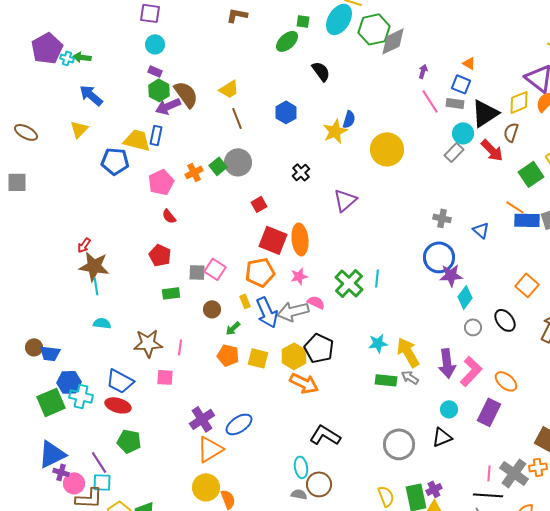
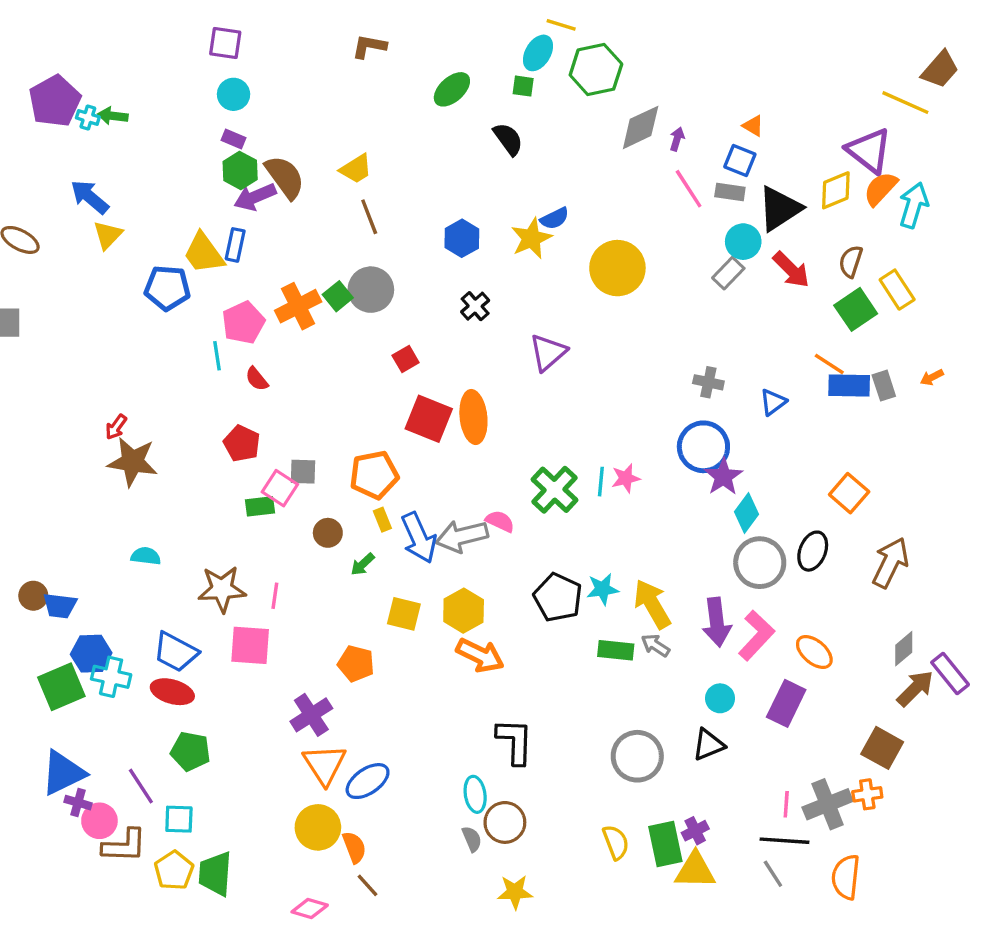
cyan ellipse: (339, 19) -> (538, 53), size x0.7
green square: (303, 21) -> (523, 86), moved
gray diamond: (393, 41) -> (641, 127), moved
blue arrow: (91, 95) -> (90, 197), moved
blue hexagon: (286, 112) -> (462, 238), moved
blue semicircle: (349, 119) -> (555, 218), turned 48
brown semicircle: (511, 132) -> (851, 261), moved
yellow trapezoid: (137, 140) -> (204, 253), turned -140
orange cross: (194, 172) -> (298, 306), size x1.5
blue triangle: (481, 230) -> (773, 402), turned 42
pink square: (215, 269) -> (280, 488), moved
orange pentagon: (260, 272) -> (374, 475), moved
purple star: (451, 275) -> (723, 477), turned -30
pink star: (299, 276) -> (626, 478), moved
cyan line: (96, 286) -> (217, 356), moved
black ellipse: (505, 320) -> (813, 551), turned 60
gray circle: (473, 327) -> (760, 563), size x1.8
black pentagon: (319, 348) -> (558, 597), moved
orange pentagon: (228, 355) -> (356, 664), moved
pink square: (165, 377) -> (250, 645), size x1.5
blue ellipse: (239, 424) -> (368, 781), moved
black L-shape: (325, 435) -> (515, 741), turned 60
orange triangle: (210, 449) -> (325, 765), turned -32
gray cross: (514, 473) -> (828, 804), turned 32
cyan square: (102, 482) -> (179, 819), moved
gray semicircle: (299, 494) -> (472, 839), turned 56

